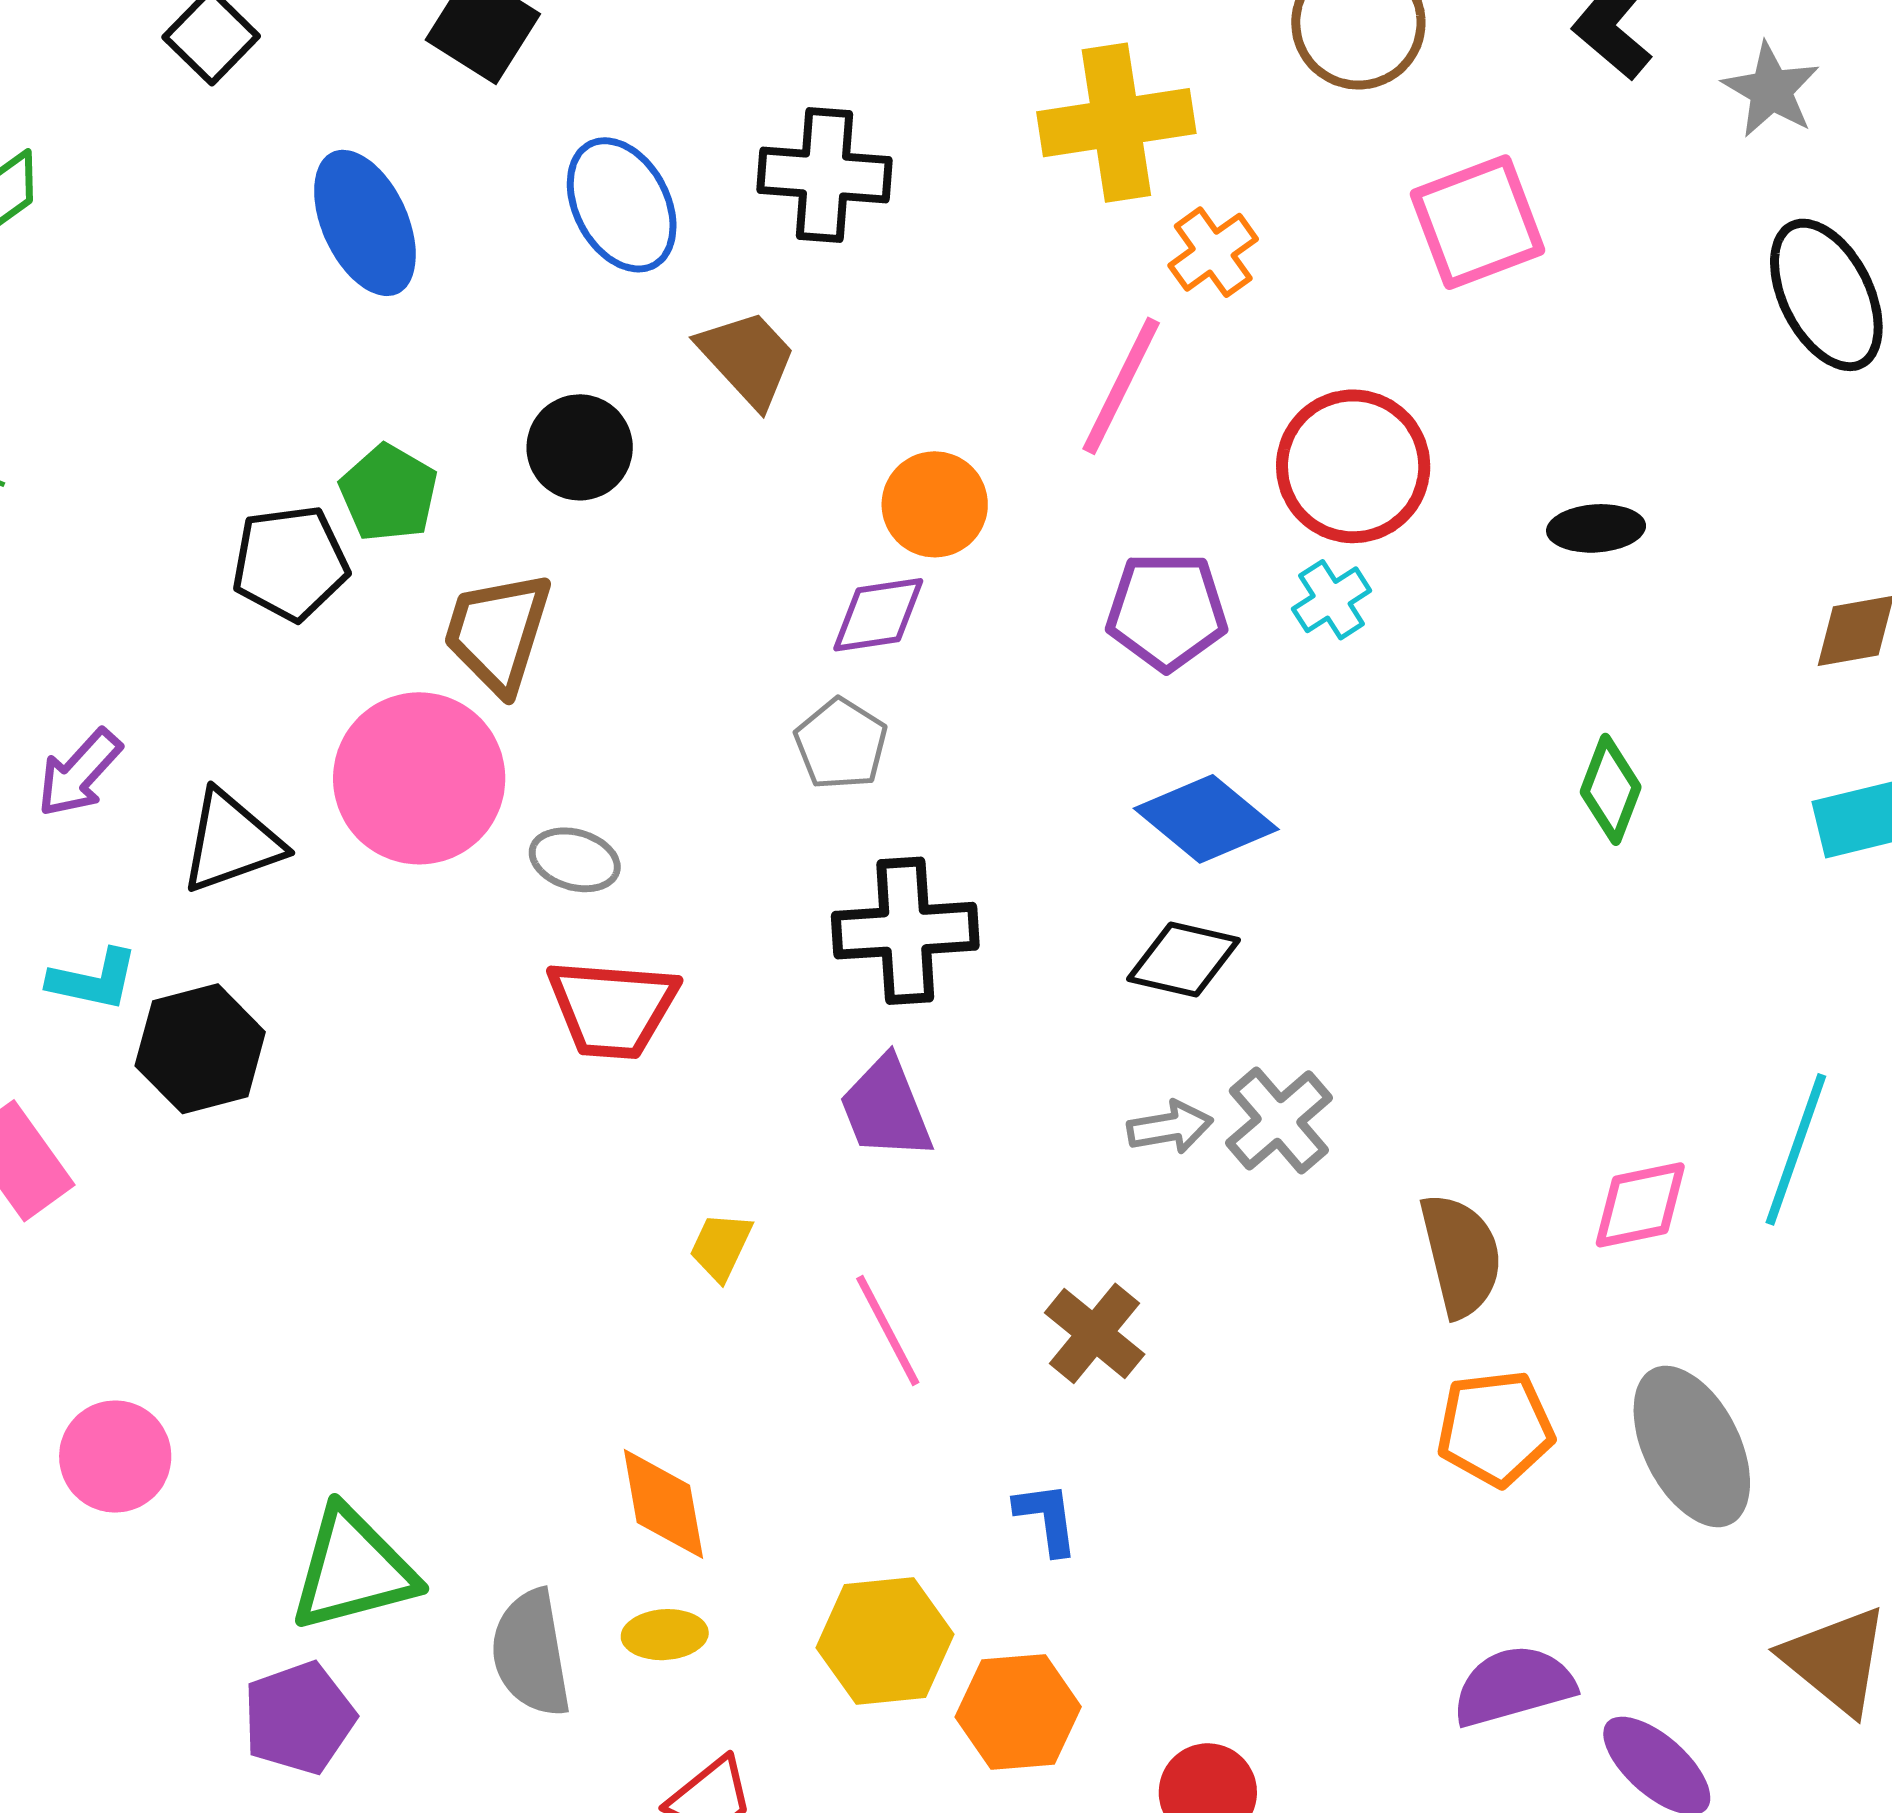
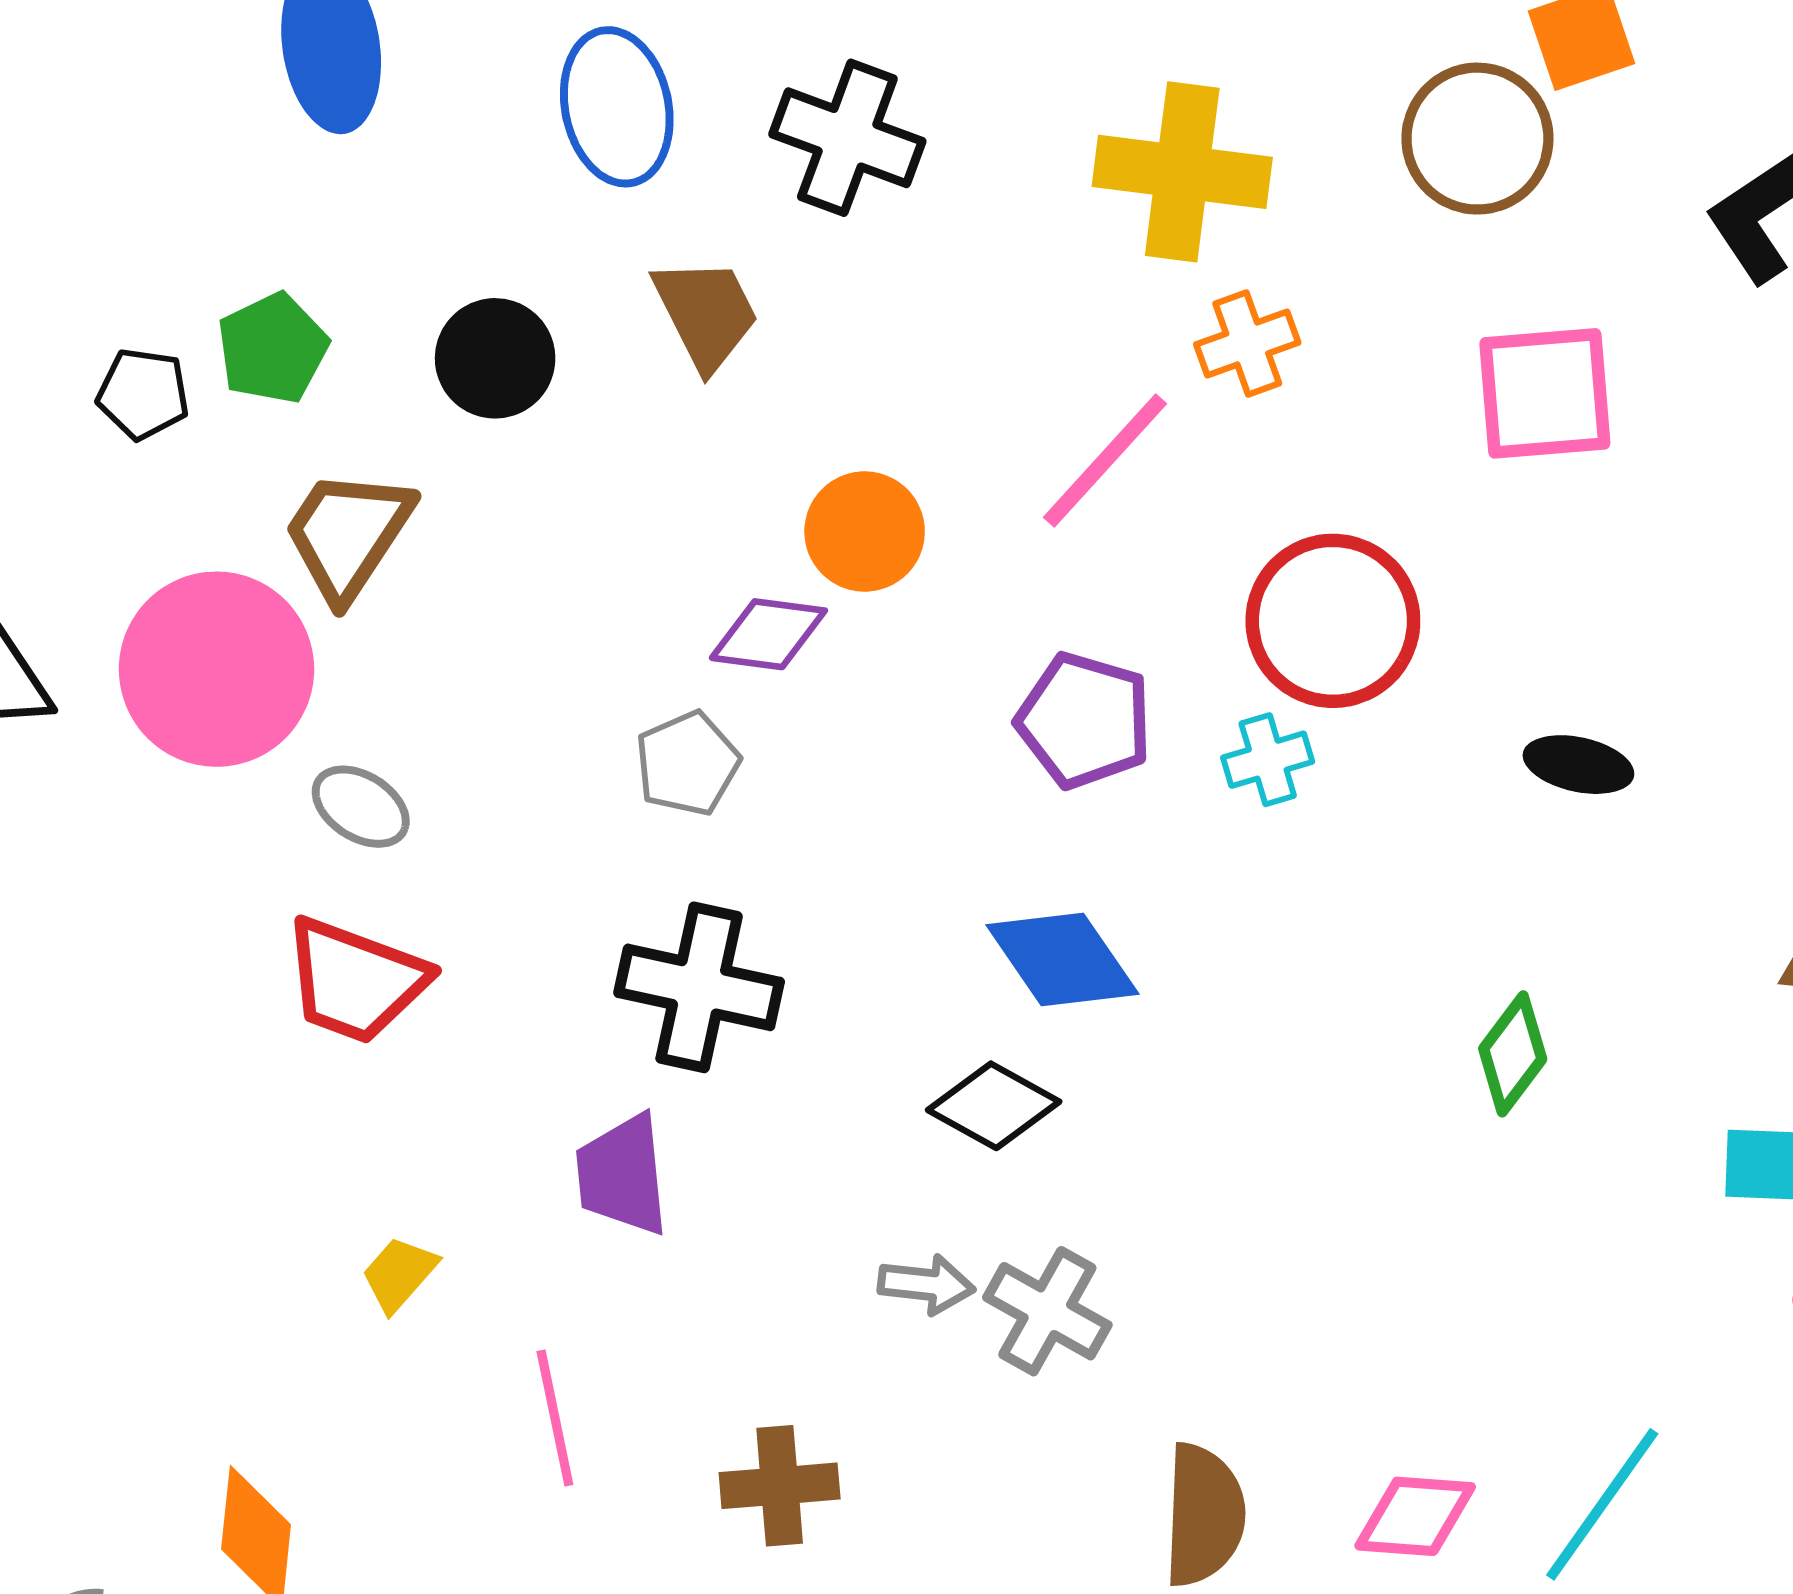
black pentagon: (290, 563) -> (143, 394), size x0.7
gray cross: (1279, 1120) -> (1047, 1311), turned -36
brown cross: (1095, 1333) -> (780, 1486), turned 30

